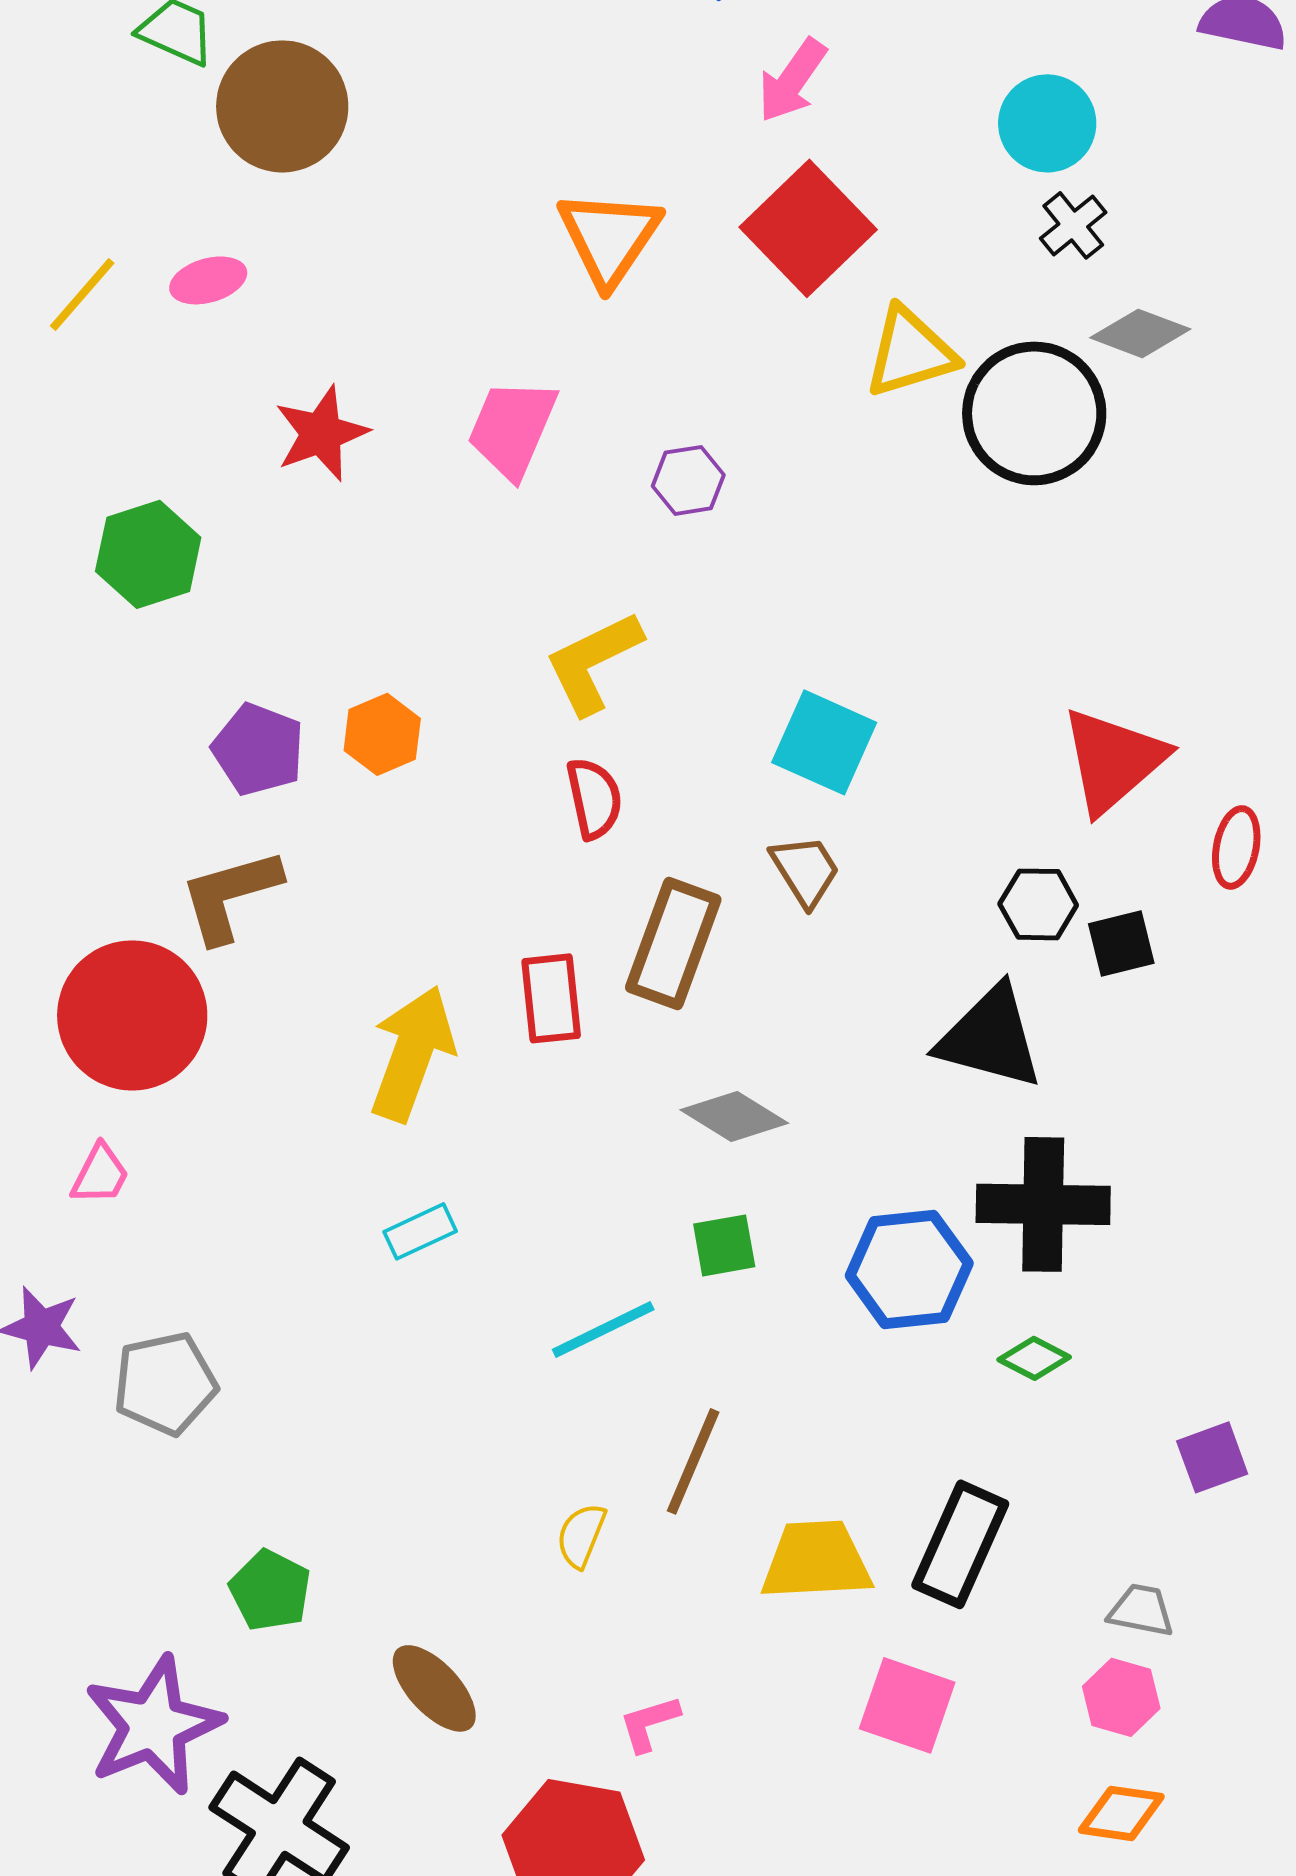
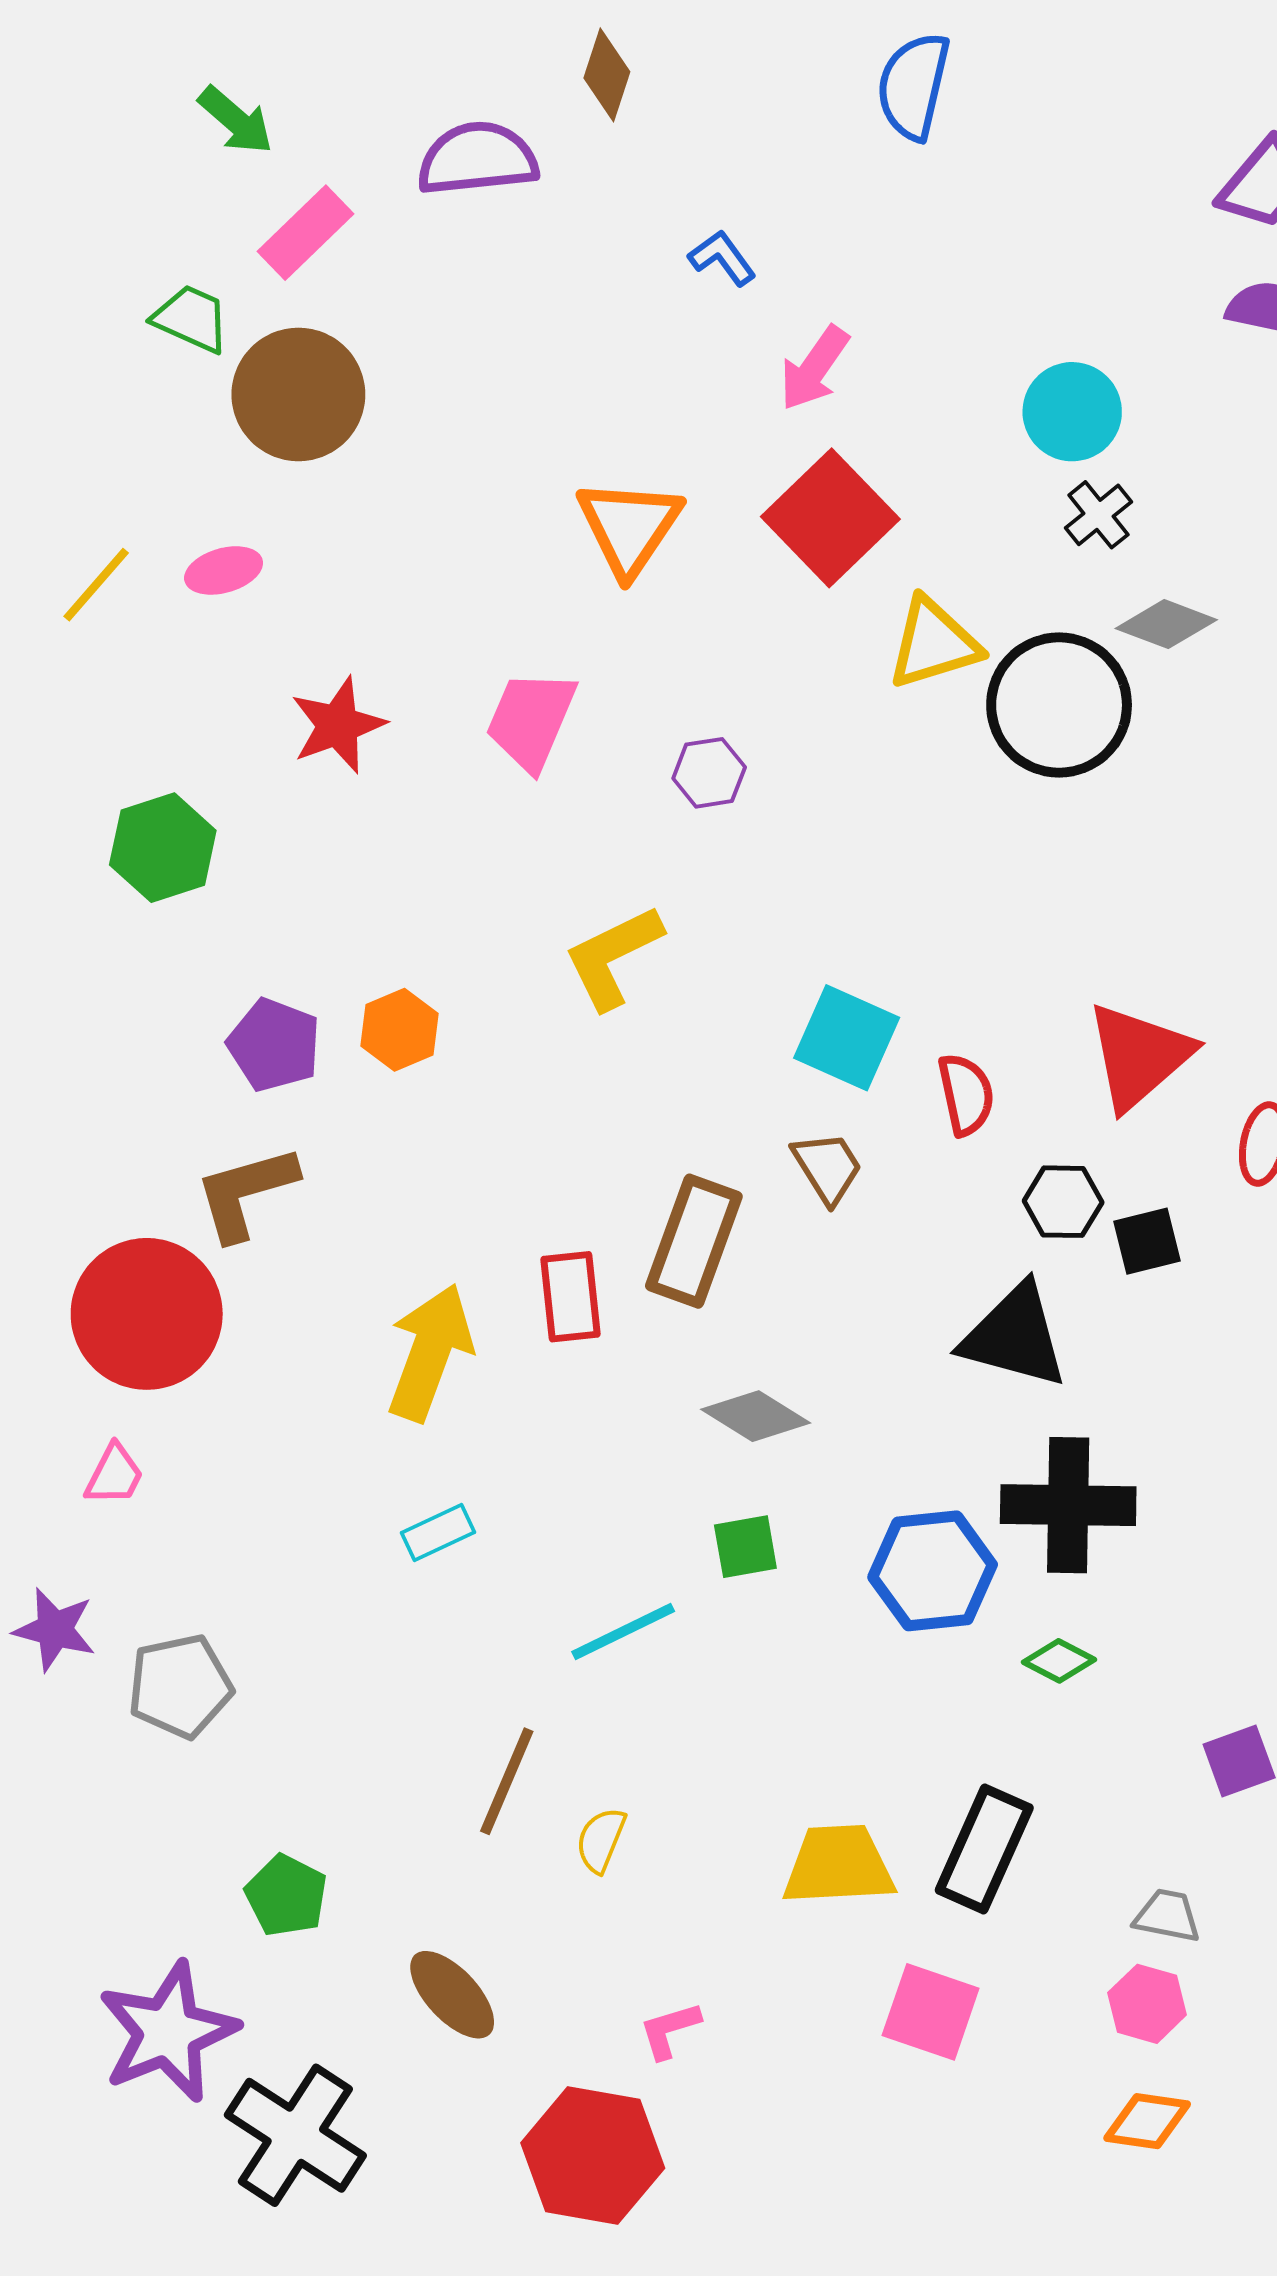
red semicircle: (594, 798) -> (966, 1094), moved
brown line: (693, 1461) -> (507, 1781), moved

